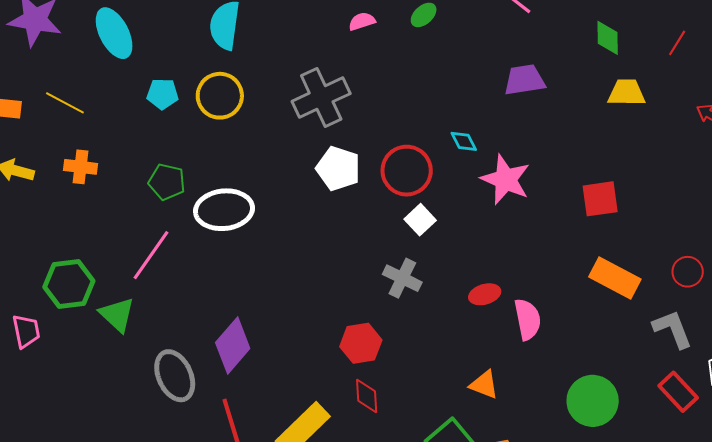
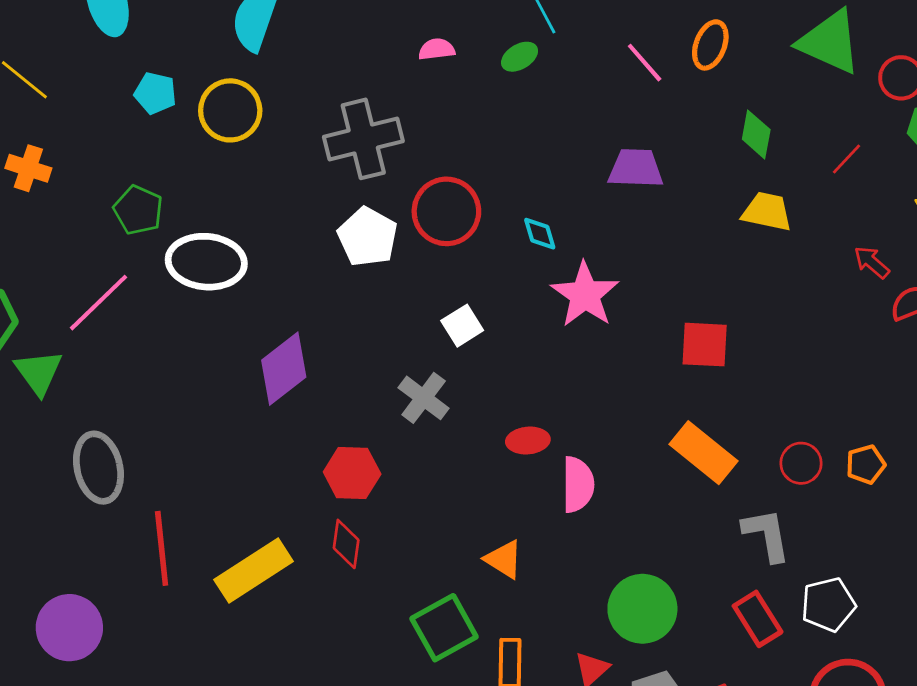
red circle: (407, 171) -> (446, 211), moved
purple diamond: (233, 345) -> (284, 369), moved

